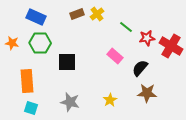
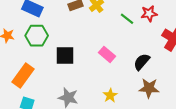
red star: (147, 38) -> (149, 14), moved
pink rectangle: (115, 56) -> (107, 54), moved
orange rectangle: (27, 81) -> (23, 75), turned 40

